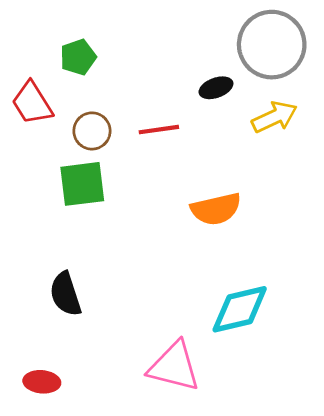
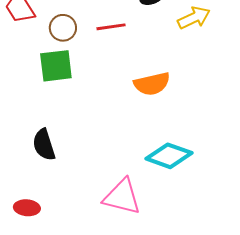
cyan diamond: (240, 309) -> (169, 156), turned 33

